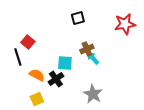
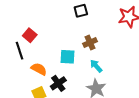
cyan arrow: (93, 58) -> (96, 66), moved
black cross: (56, 79) -> (58, 83), moved

